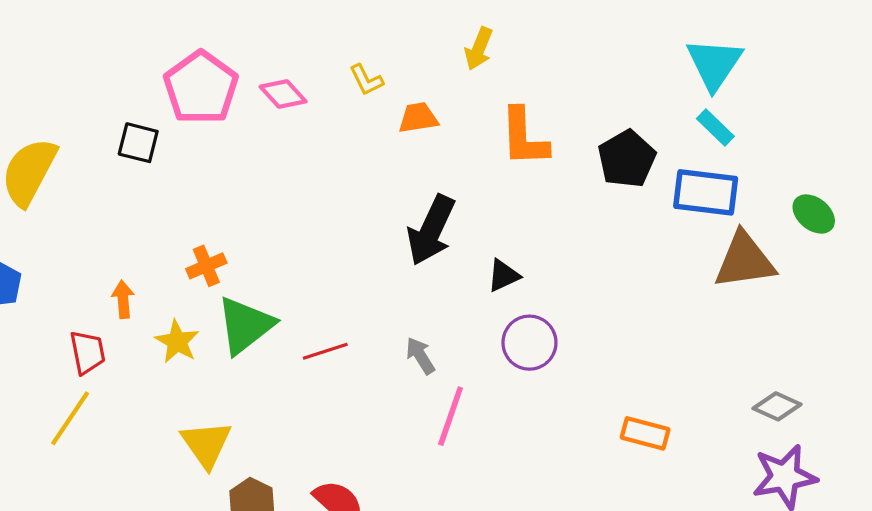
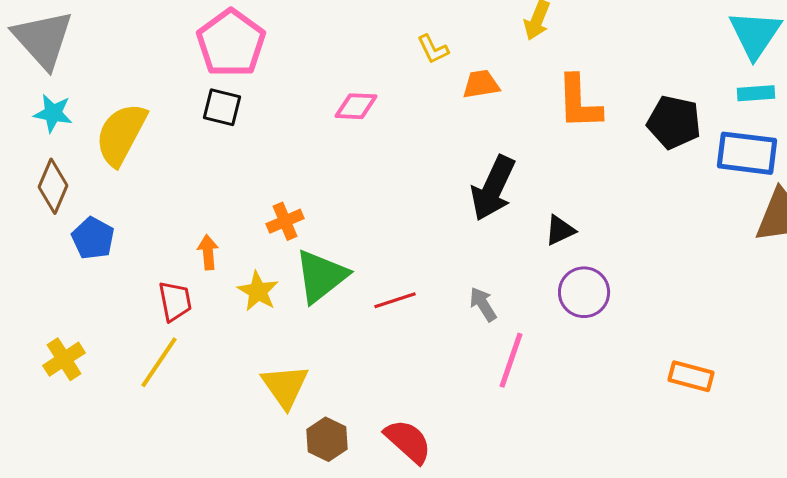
pink pentagon: (201, 88) -> (231, 43), moved
pink diamond: (283, 94) -> (356, 106), moved, turned -45
cyan rectangle: (715, 128) -> (756, 93), turned -48
black pentagon: (627, 159) -> (674, 122), turned -30

